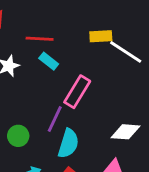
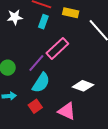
yellow rectangle: (101, 36) -> (71, 13), moved
cyan rectangle: (49, 61) -> (43, 22), turned 56

